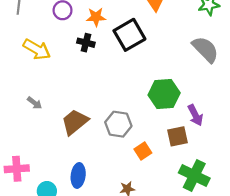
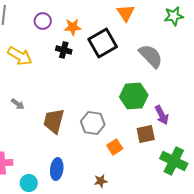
gray semicircle: (205, 49) -> (151, 56), moved
brown trapezoid: (75, 122) -> (54, 121), turned -36
green cross: (194, 175) -> (174, 161), moved

